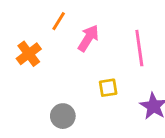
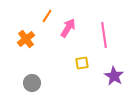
gray circle: (63, 116) -> (32, 83), moved

